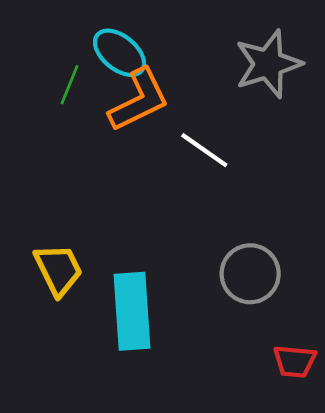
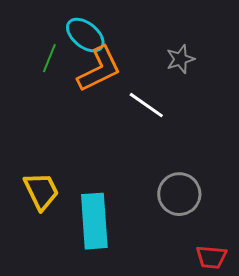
gray star: (268, 64) -> (180, 59), moved, size x0.6

